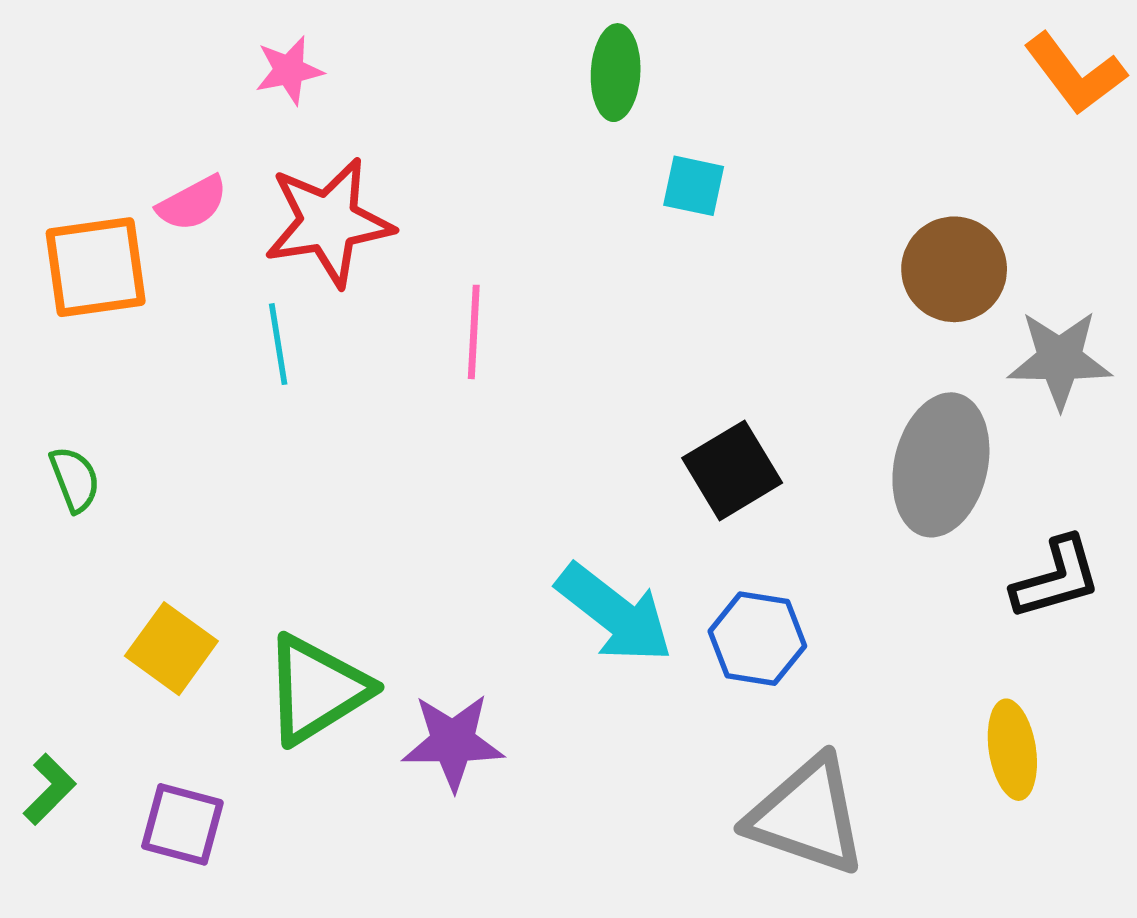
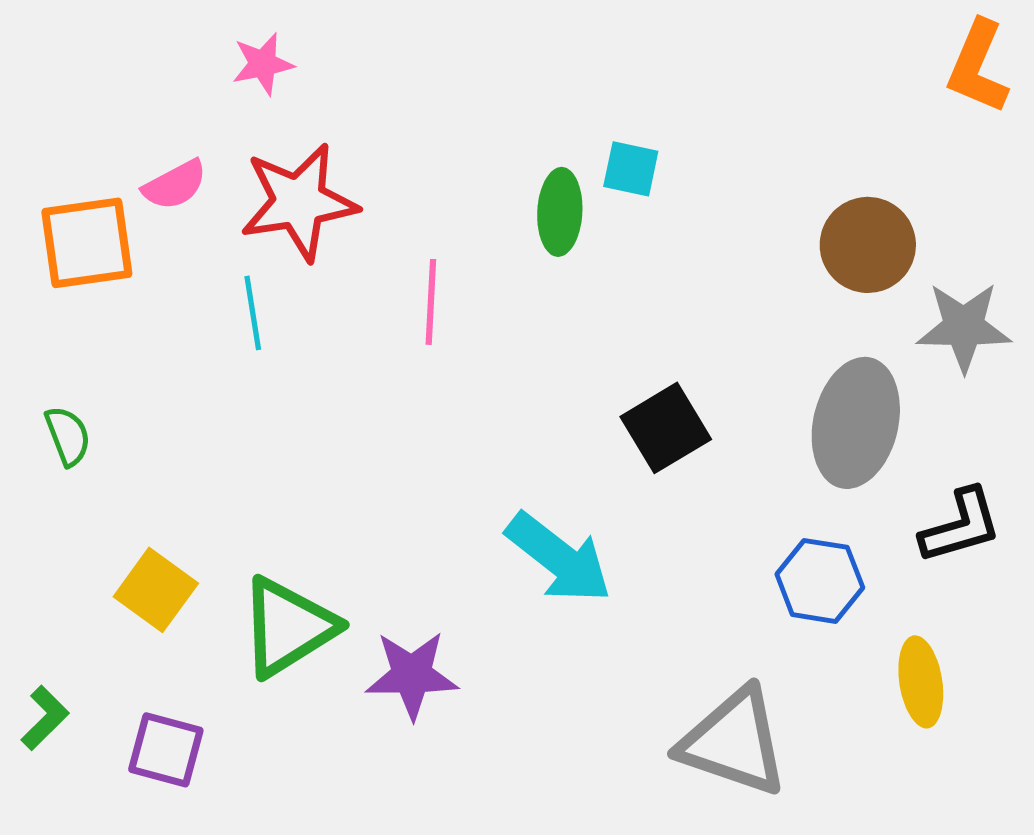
green ellipse: (616, 73) -> (560, 212), moved
orange L-shape: (1075, 74) -> (978, 67), turned 60
blue hexagon: (757, 639) -> (820, 581), moved

